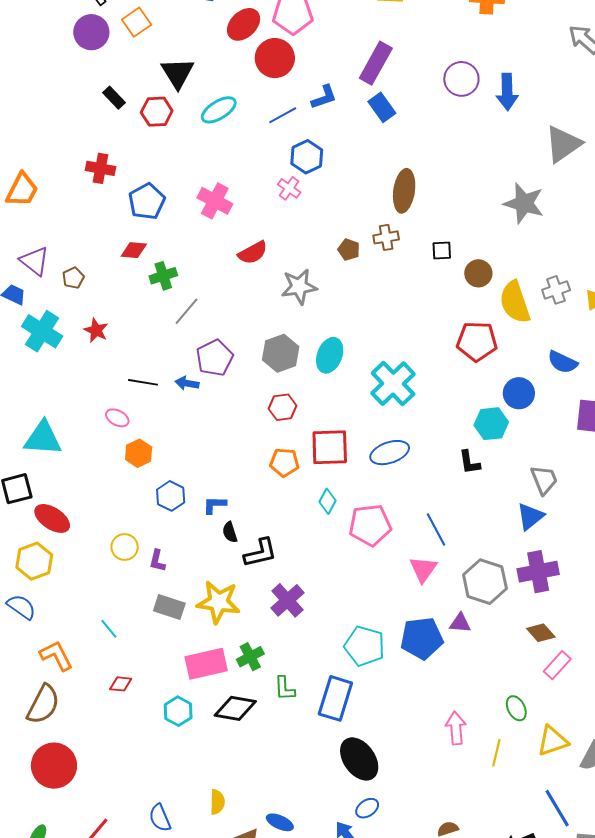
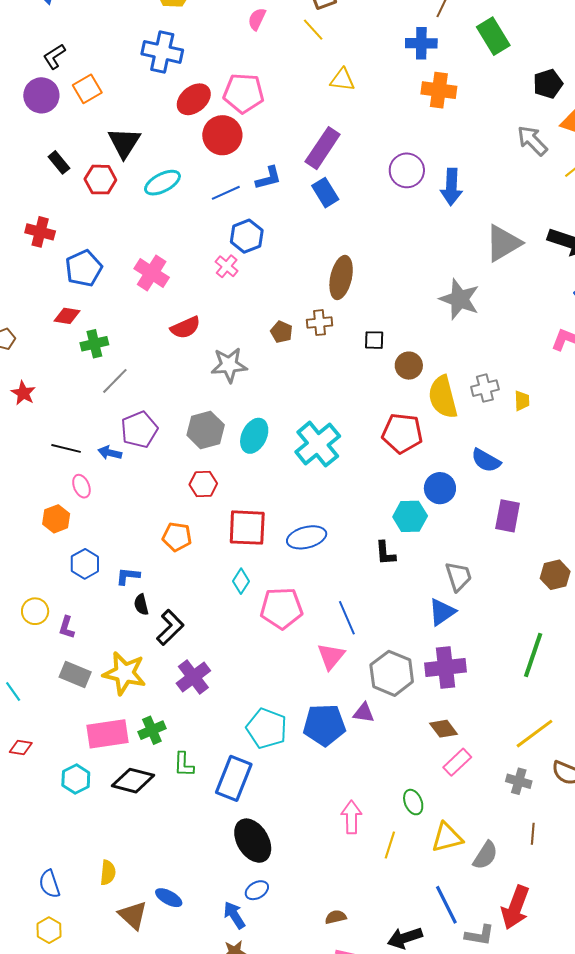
cyan cross: (393, 384) -> (318, 444), moved
pink ellipse: (117, 418) -> (81, 486), moved, turned 35
orange pentagon: (284, 462) -> (177, 537), moved
black L-shape: (260, 553) -> (170, 627), turned -36

